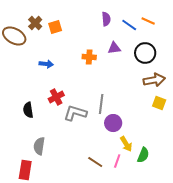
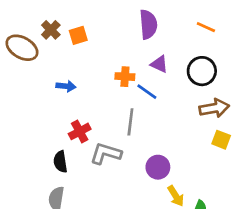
purple semicircle: (106, 19) -> (148, 24), size x1.5
blue line: (129, 25) -> (147, 92), moved
purple triangle: (114, 48) -> (159, 64), turned 32
gray line: (101, 104) -> (130, 122), moved
black semicircle: (28, 110) -> (60, 162), moved

